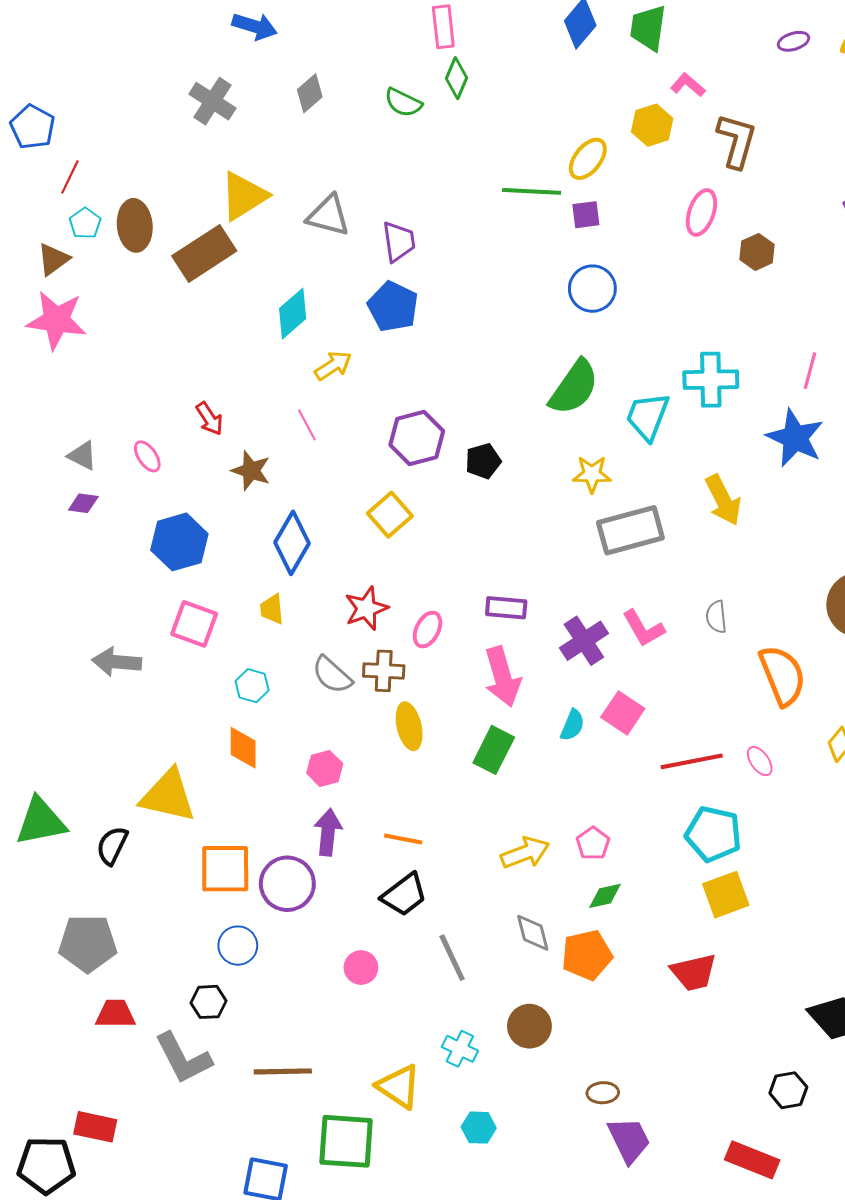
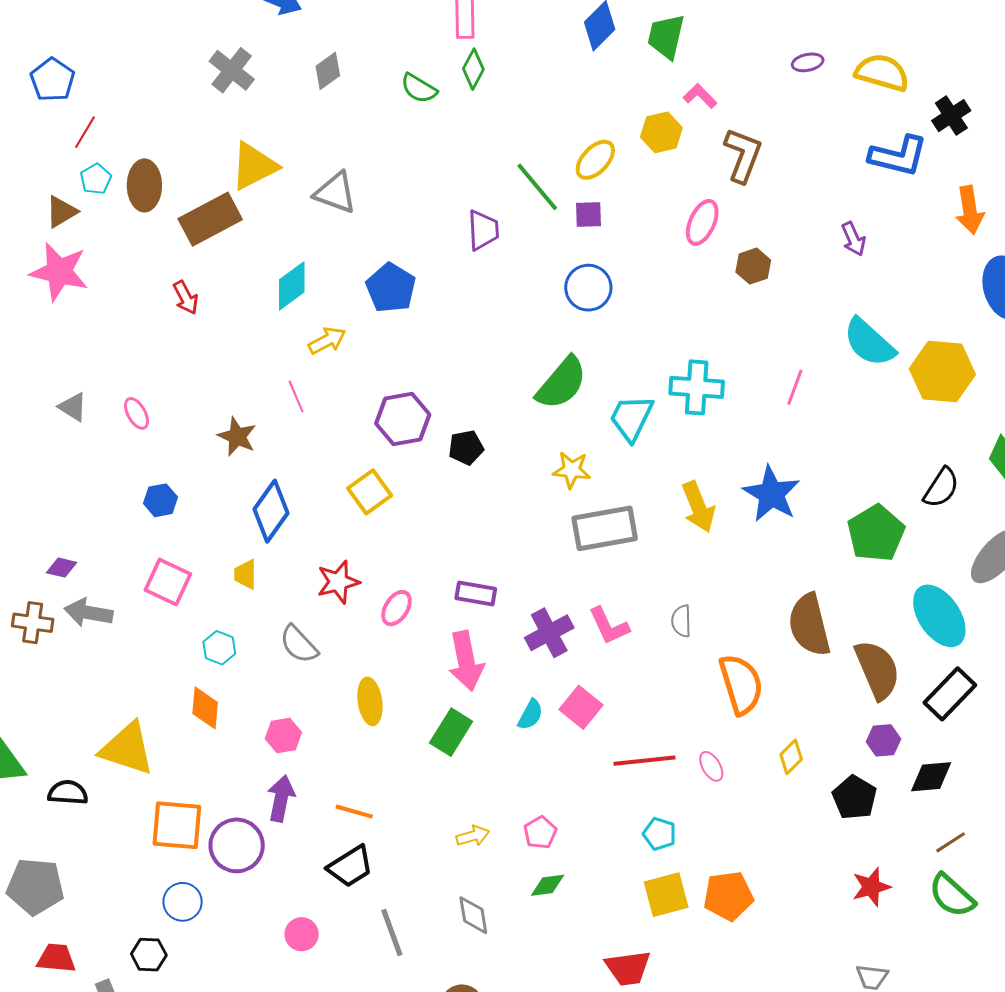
green line: (532, 191) -> (537, 187), turned 42
purple trapezoid: (399, 242) -> (483, 230), moved
red arrow: (209, 419) -> (186, 298), moved
blue star: (795, 438) -> (771, 494), moved
purple diamond: (83, 503) -> (62, 568), moved
blue hexagon: (179, 542) -> (160, 500), size x0.6
brown cross: (384, 671) -> (33, 623), moved
cyan pentagon: (713, 834) -> (659, 834), size x0.6
black semicircle: (112, 846) -> (68, 793), turned 63
yellow arrow: (525, 853) -> (473, 836), size x0.7
orange pentagon: (587, 955) -> (728, 896), moved

